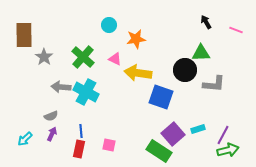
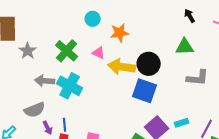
black circle: (185, 70) -> (149, 64), moved
gray semicircle: (51, 116) -> (35, 110), size x1.5
purple arrow: (52, 134) -> (48, 128), moved, turned 128

